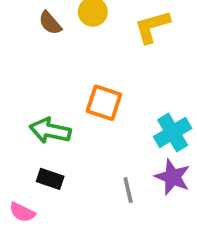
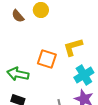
yellow L-shape: (152, 27) -> (73, 47), moved

